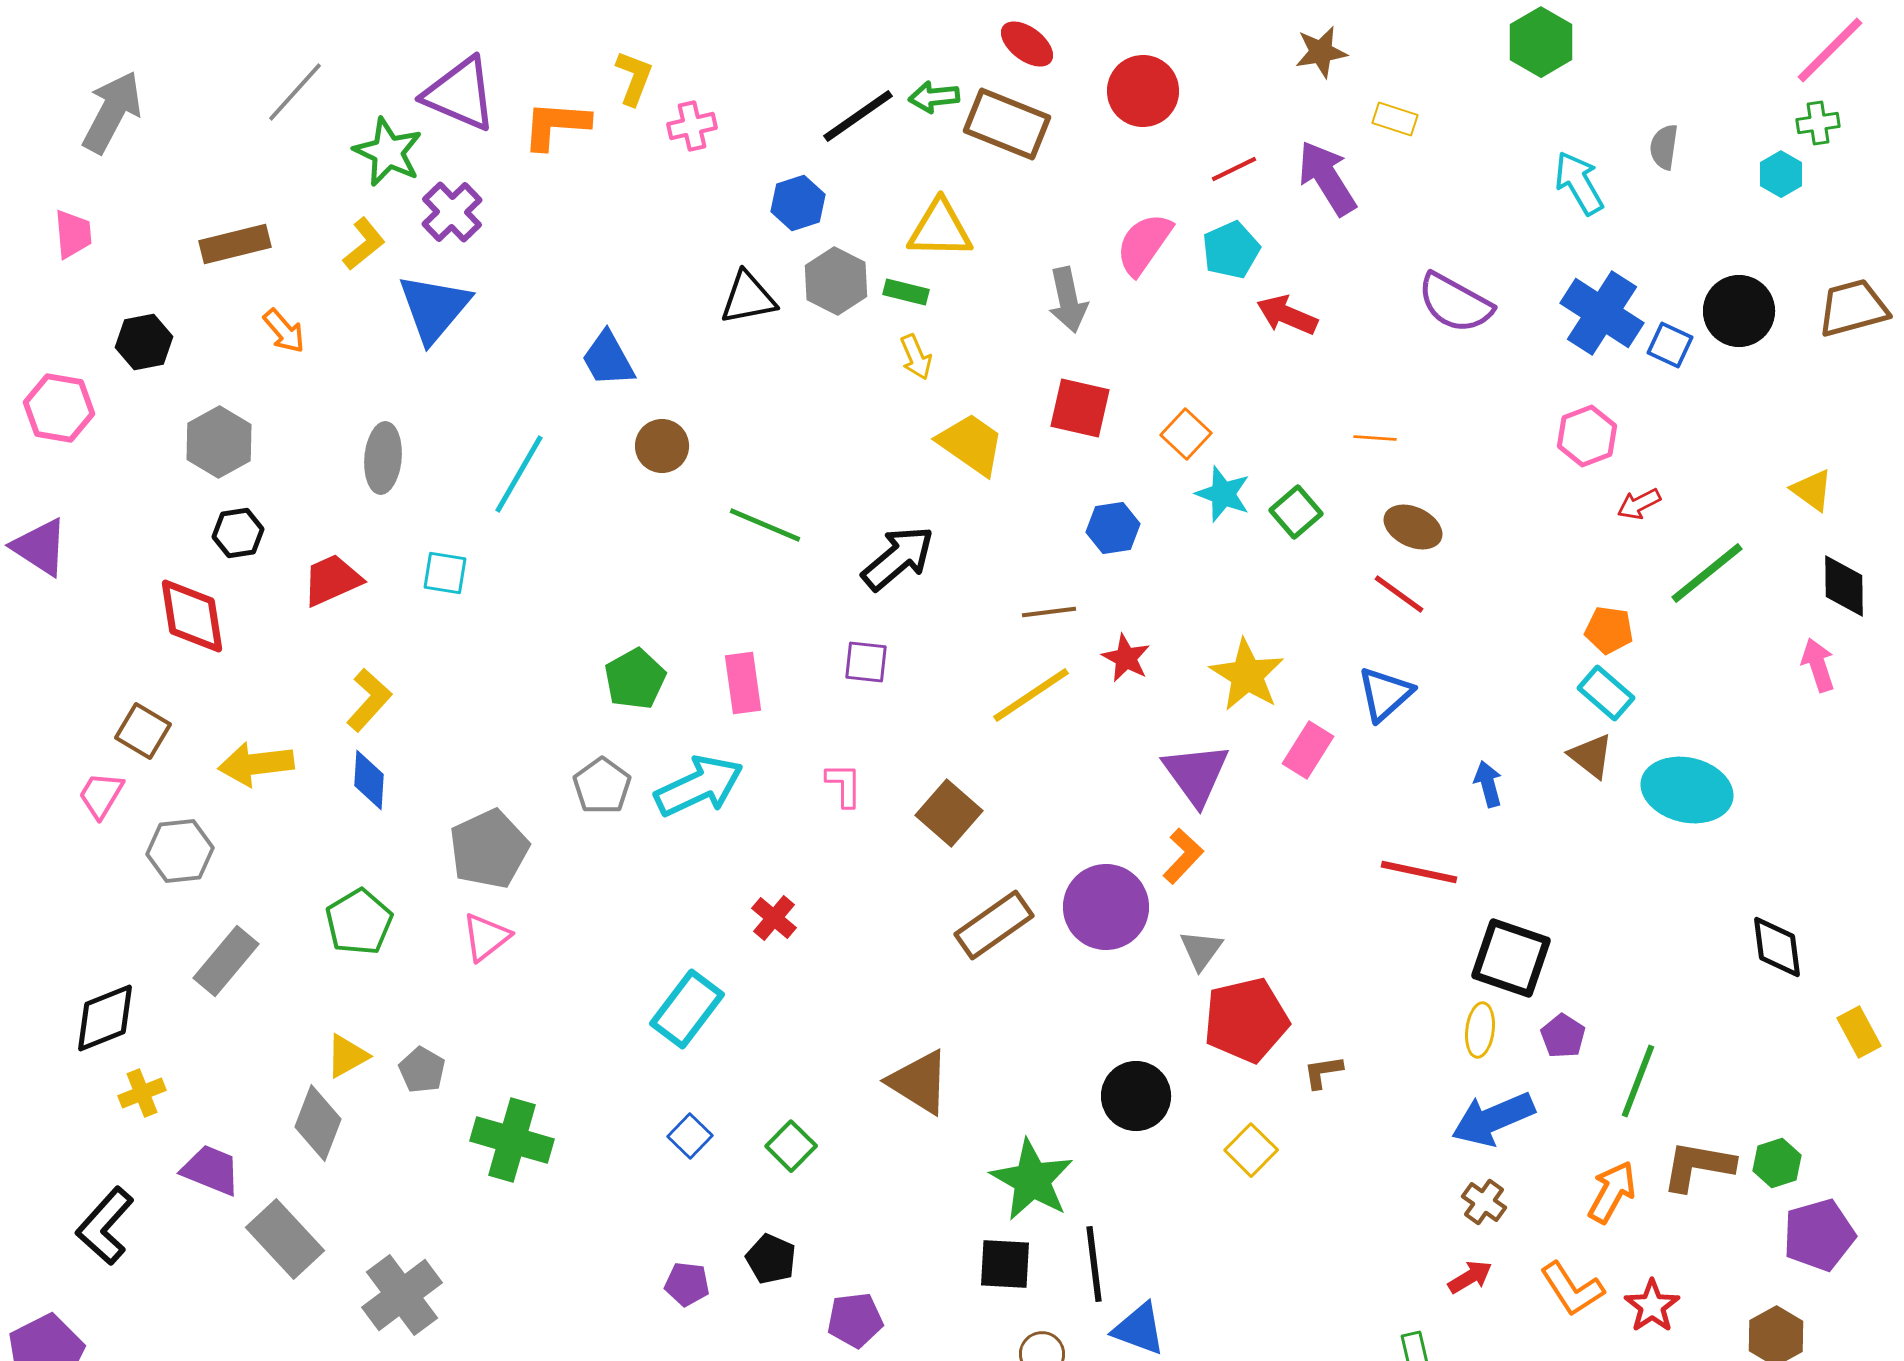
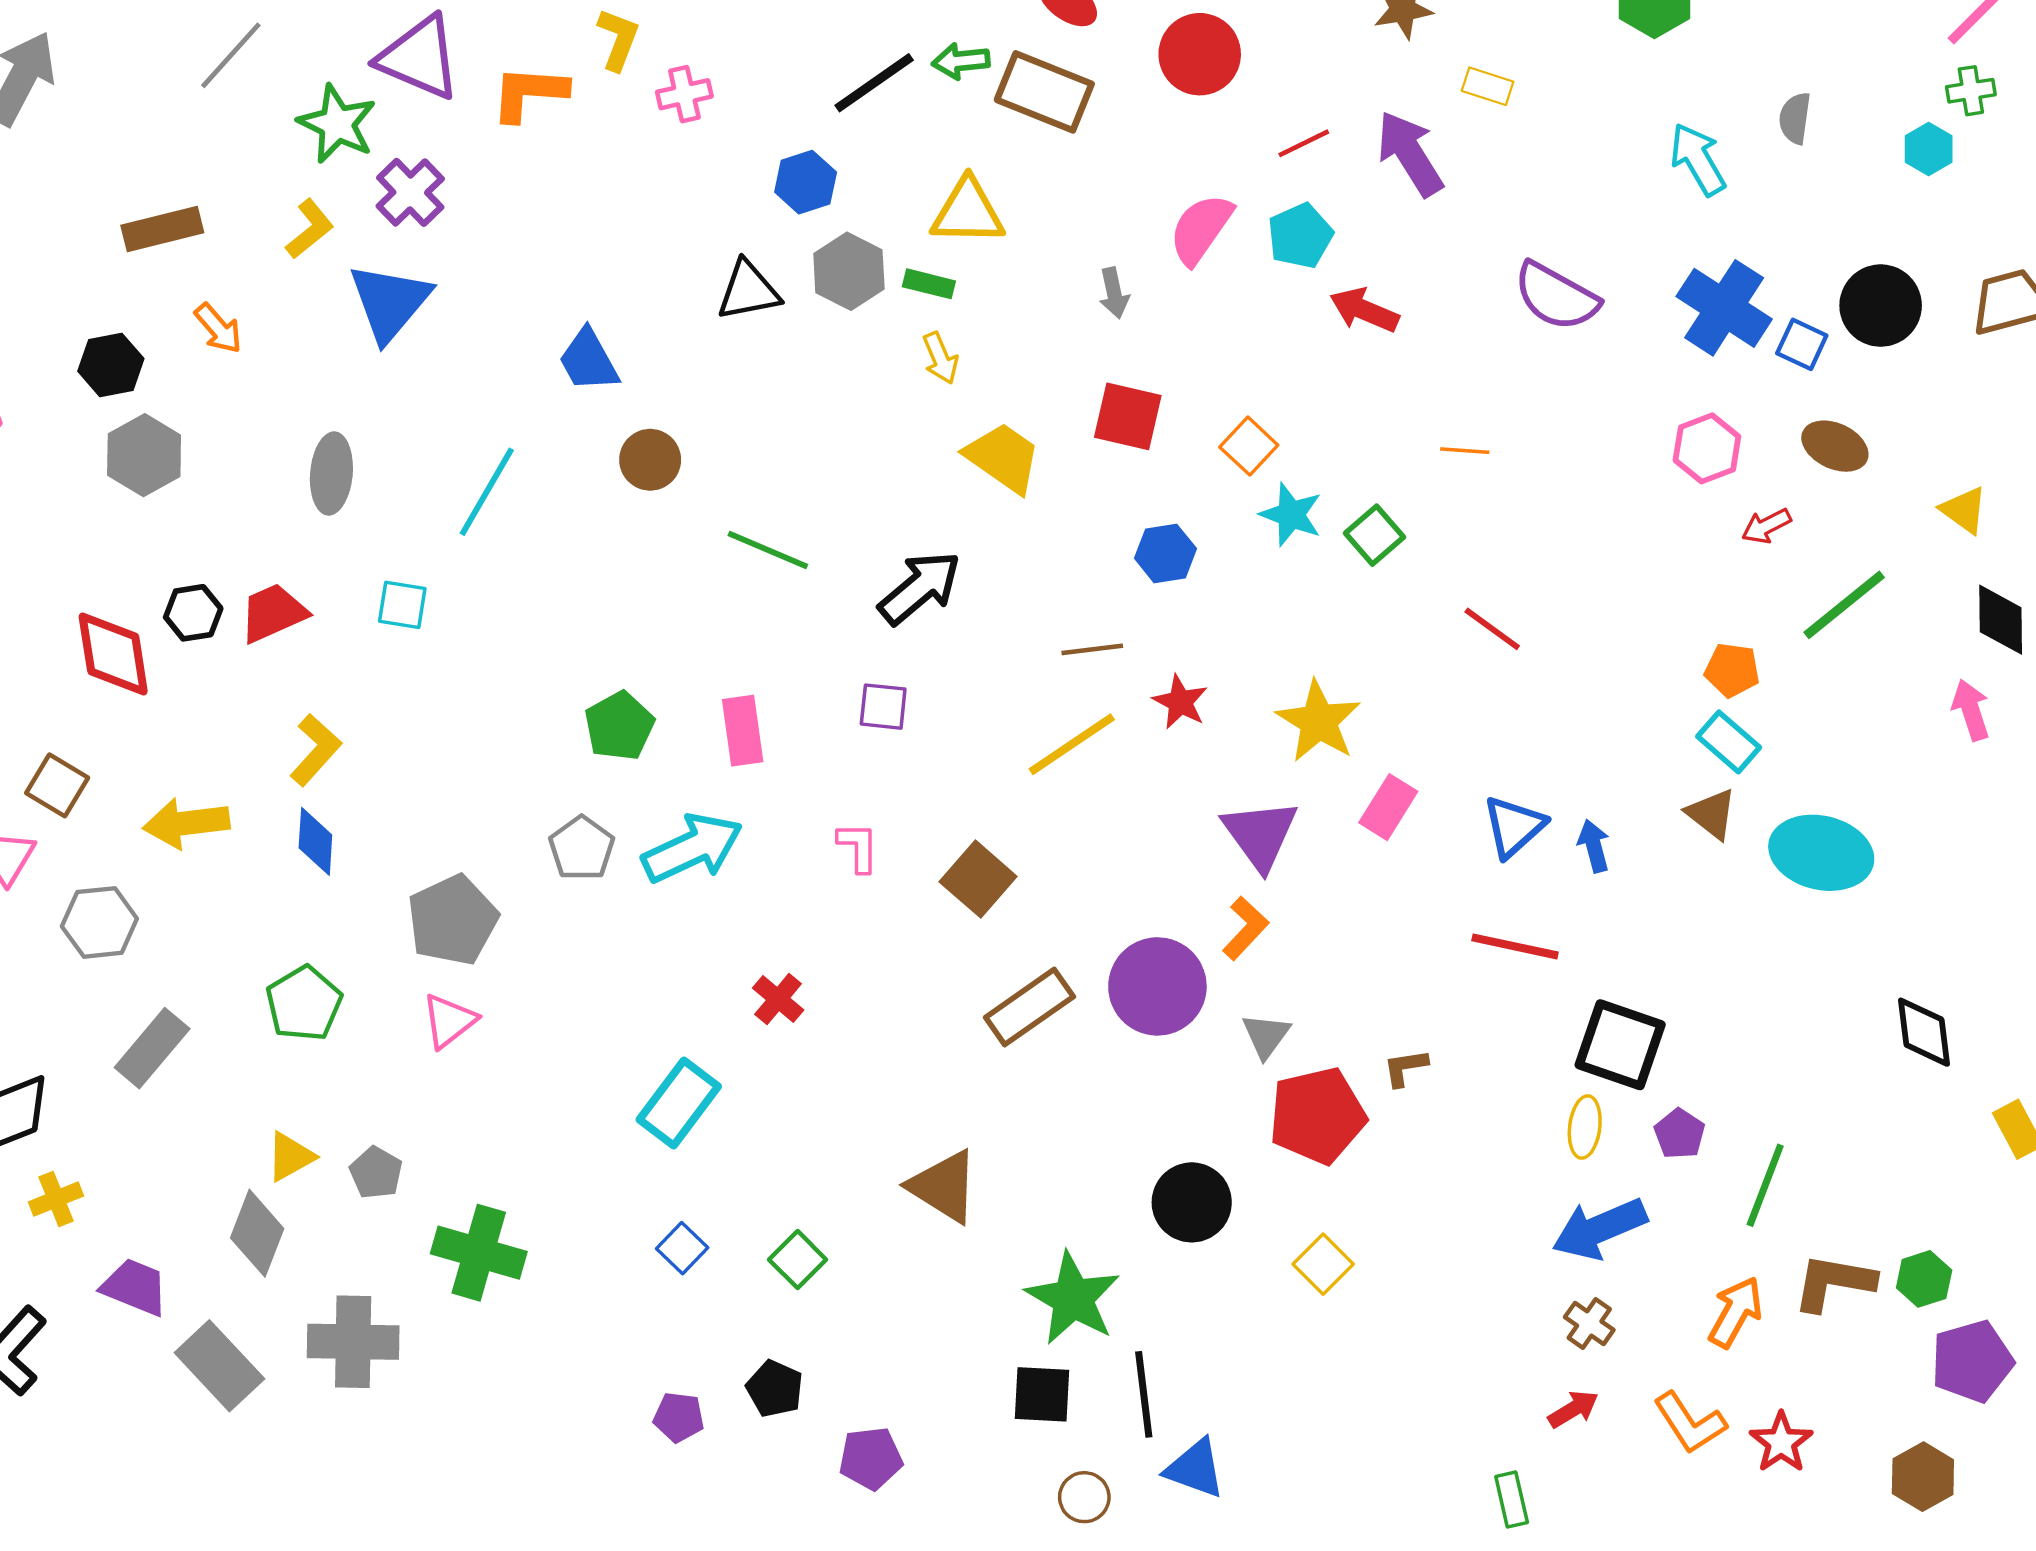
gray arrow: (1068, 300) -> (1114, 293), size x0.7
black hexagon: (144, 342) -> (111, 365), moved
brown ellipse: (1413, 527) -> (1835, 446), moved
black hexagon: (238, 533) -> (193, 613), moved
blue triangle: (1385, 694) -> (1514, 827), moved
brown L-shape: (1323, 1072) -> (1405, 1068), moved
gray cross: (402, 1295) -> (353, 1342), moved, turned 38

